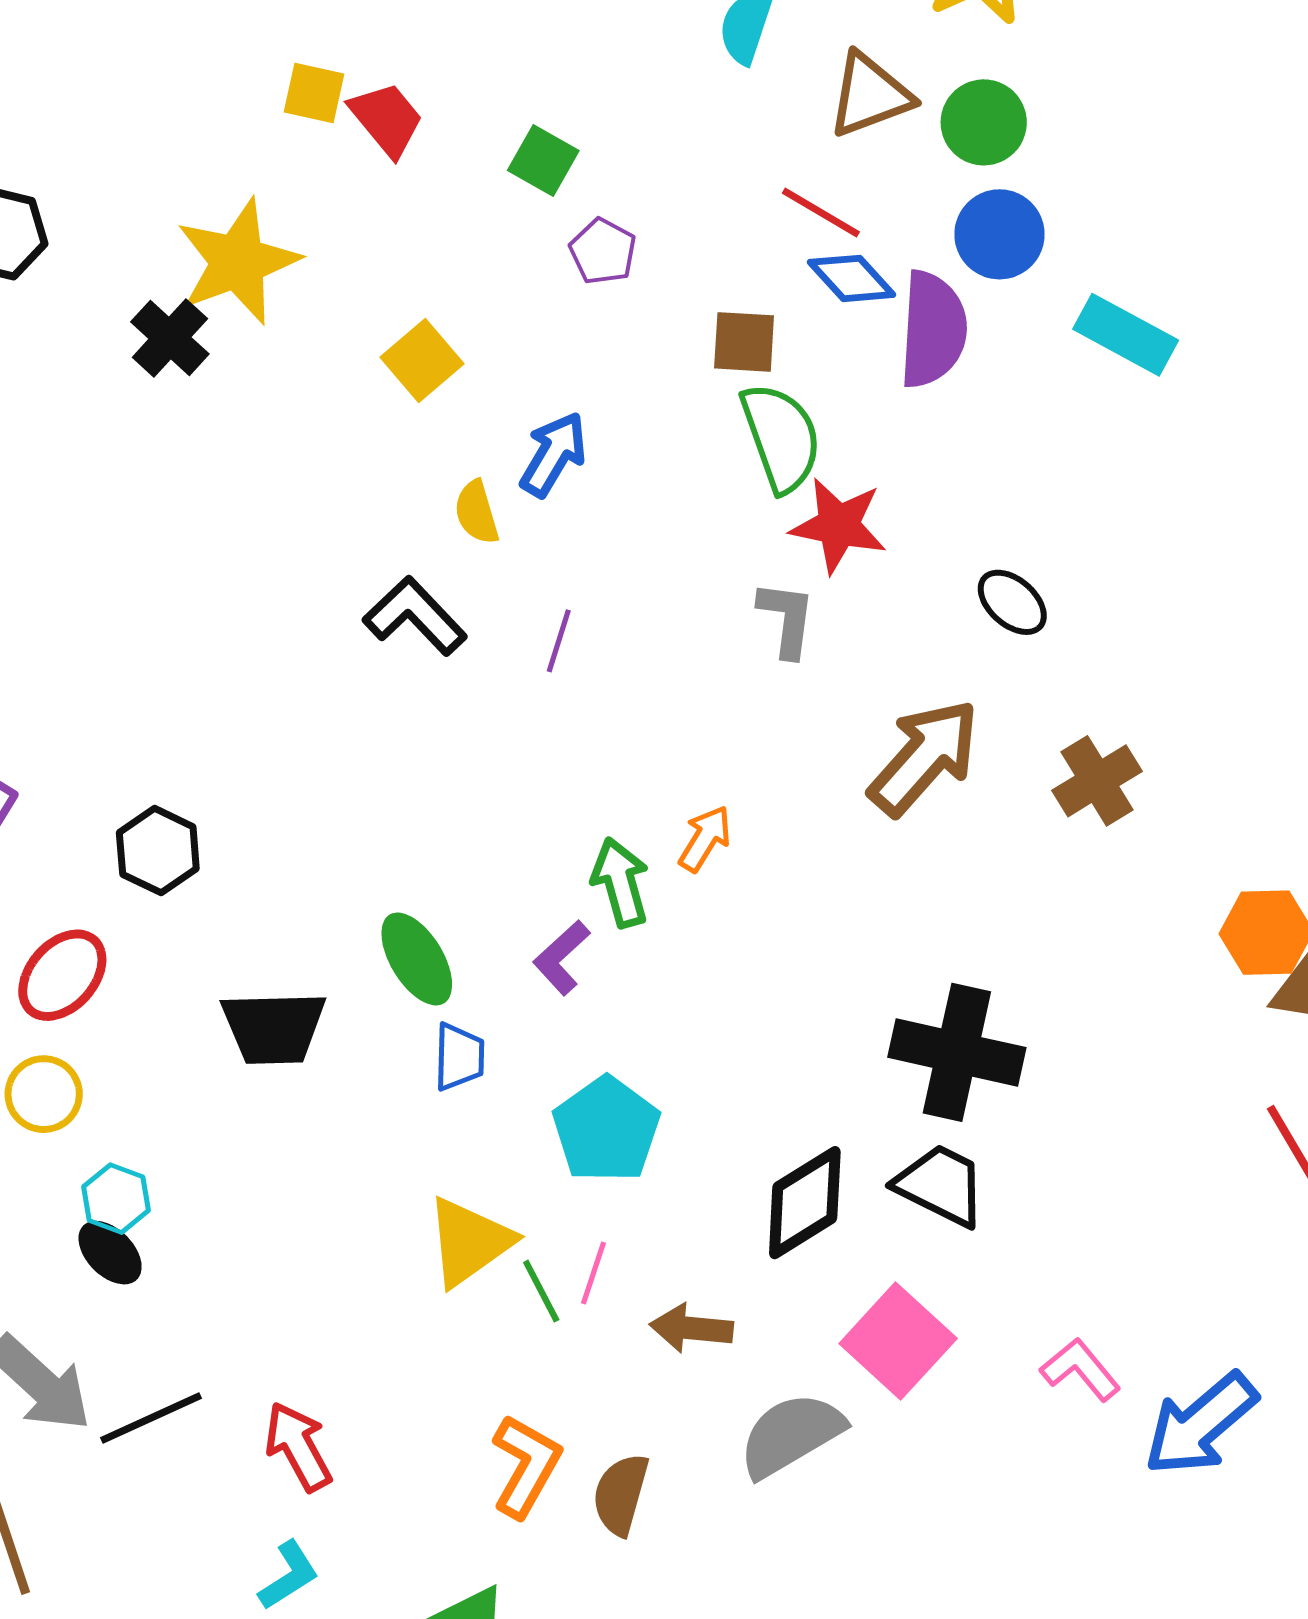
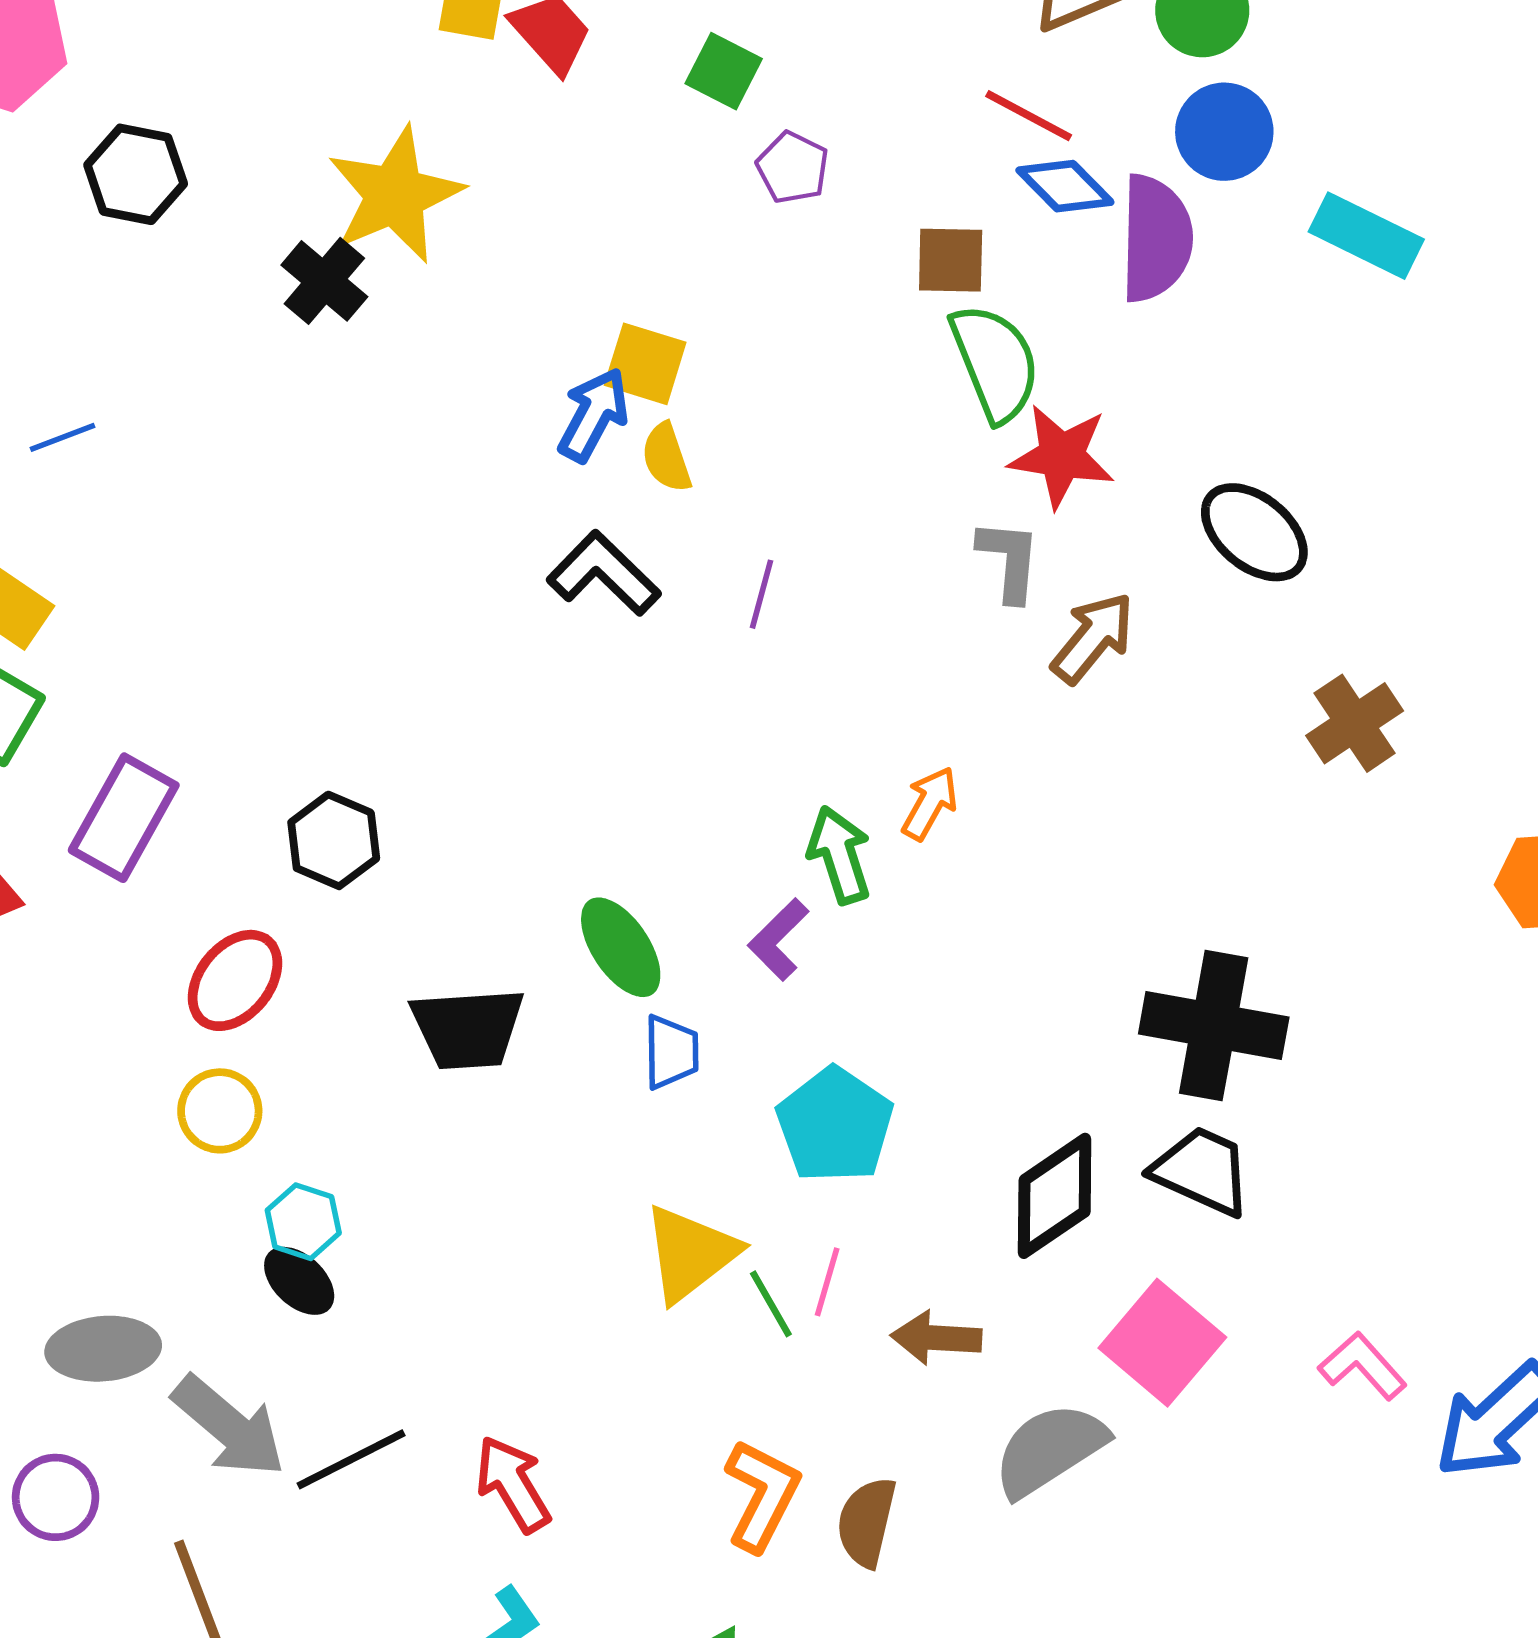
yellow square: (422, 361) -> (645, 364), moved, turned -30
blue arrow: (554, 454) -> (594, 415), moved
black ellipse: (1012, 602) -> (1254, 532), size x1.4
brown arrow: (924, 757) -> (1093, 638), moved, size x0.7

